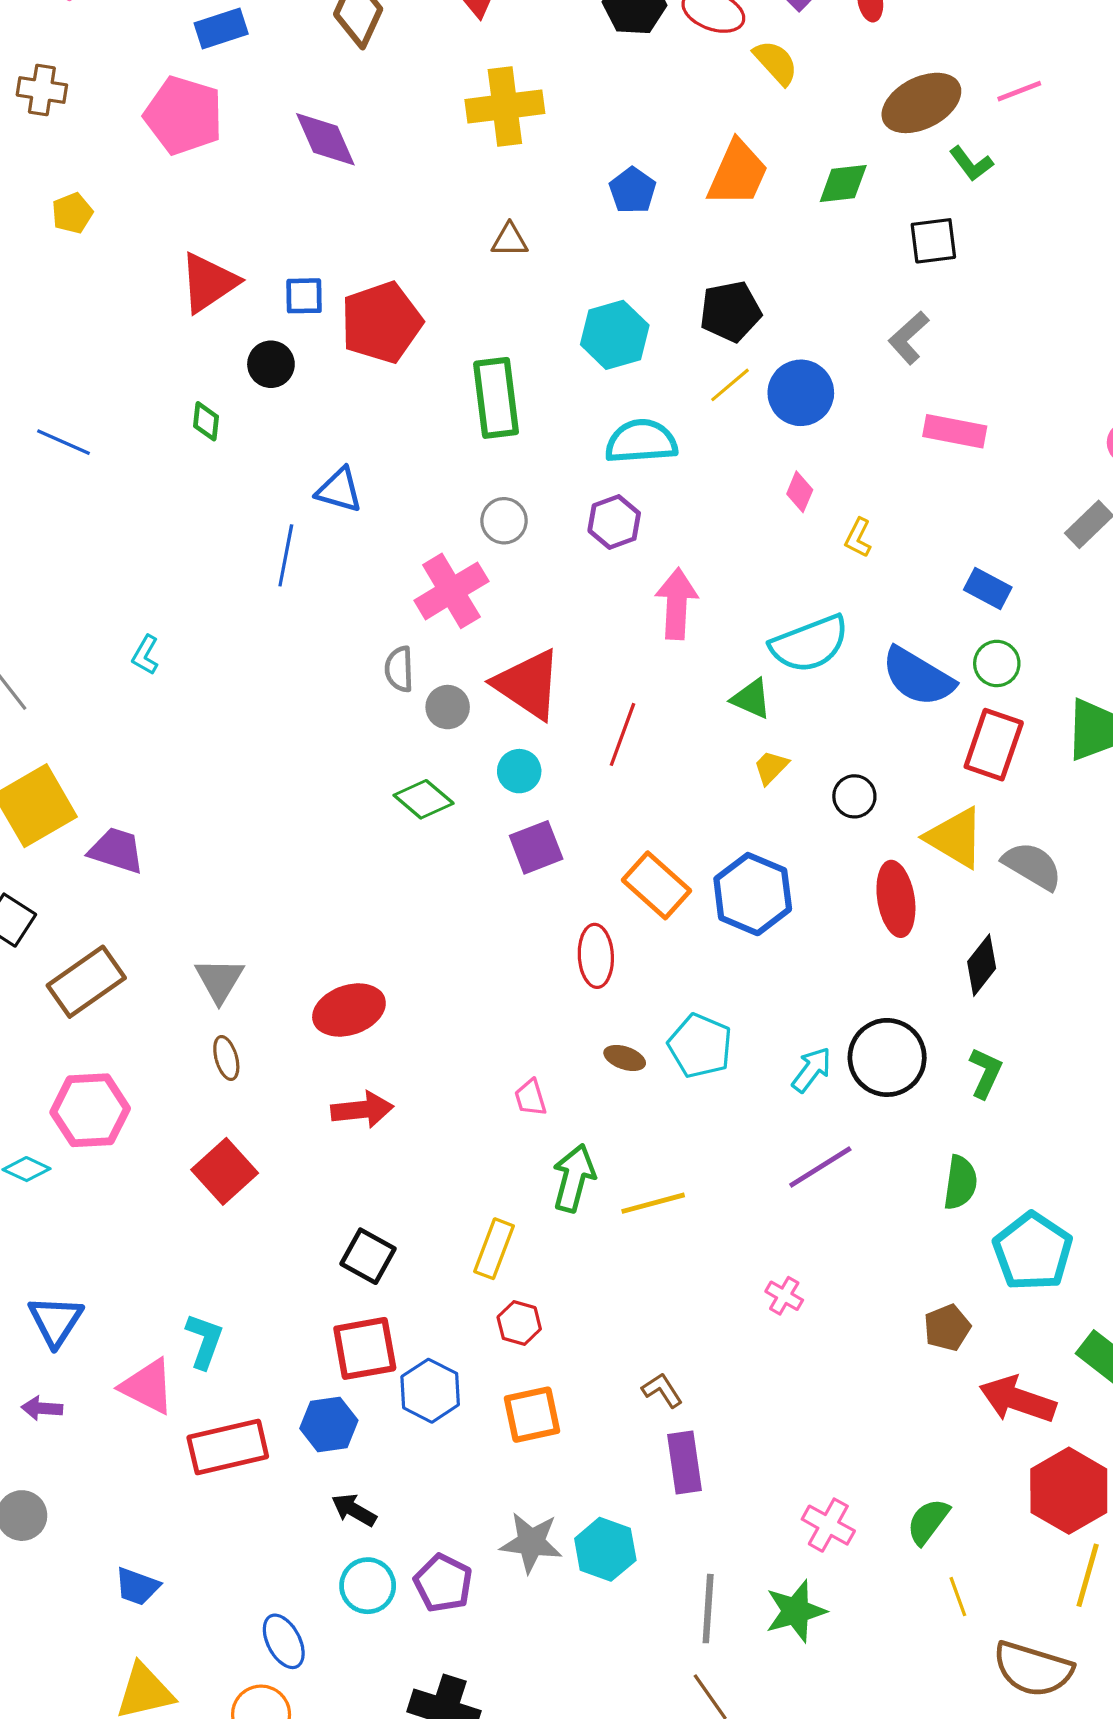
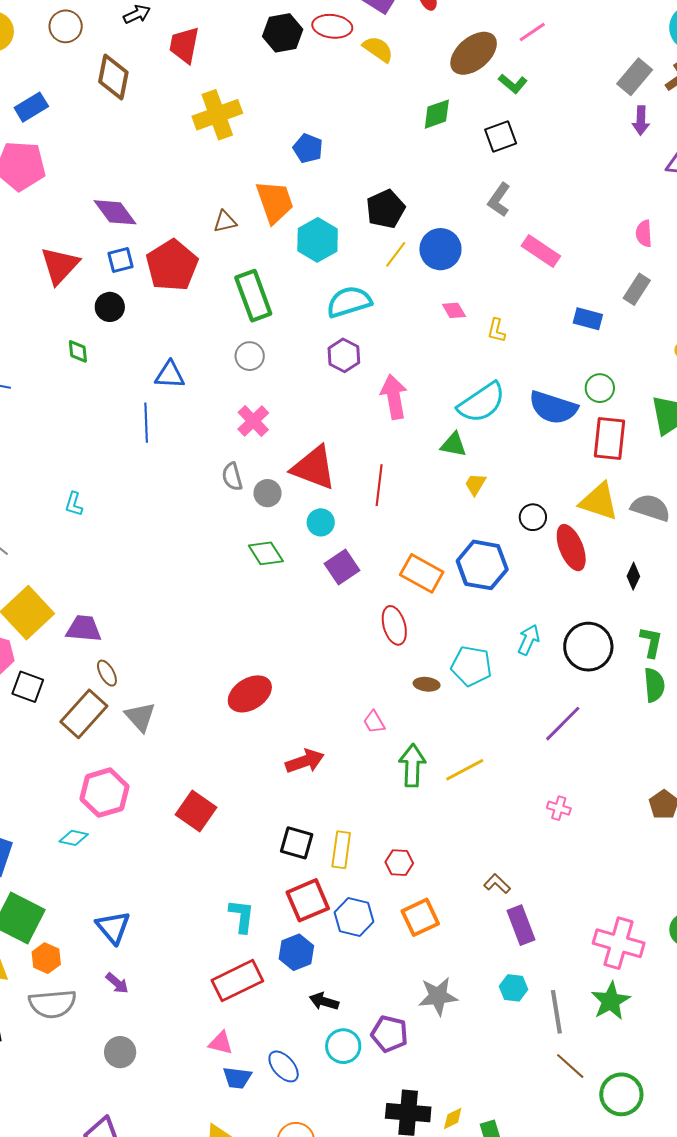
purple diamond: (325, 139) -> (115, 212), moved
orange trapezoid: (738, 173) -> (275, 202), moved, turned -30
brown triangle: (510, 240) -> (225, 221), moved
pink rectangle: (955, 431) -> (541, 251), turned 36
pink diamond: (800, 492) -> (454, 310), turned -40
gray circle: (504, 521) -> (250, 356), moved
blue rectangle: (988, 588) -> (588, 319), moved
pink cross: (451, 591) -> (253, 421), size x0.7
black circle: (854, 796) -> (533, 517), moved
green diamond: (424, 799) -> (266, 553), turned 30
black diamond: (982, 965) -> (633, 576), size x0.7
gray triangle: (219, 980) -> (140, 717), moved
brown ellipse: (226, 1058) -> (107, 673), moved
cyan arrow: (812, 1070) -> (529, 640), moved
red arrow: (362, 1110) -> (305, 761), moved
green semicircle: (960, 1183) -> (654, 685), moved
yellow rectangle: (494, 1249) -> (341, 850), moved
cyan L-shape: (204, 1341) -> (242, 916), moved
pink triangle: (148, 1386) -> (221, 1043), moved, size x0.7
purple arrow: (42, 1408) -> (117, 983), turned -130
pink cross: (828, 1525) -> (619, 943), size x1.5
cyan hexagon: (605, 1549) -> (513, 988), moved, size x0.7
blue trapezoid: (137, 1586) -> (237, 1078), moved
blue ellipse: (284, 1641) -> (284, 1066), moved

